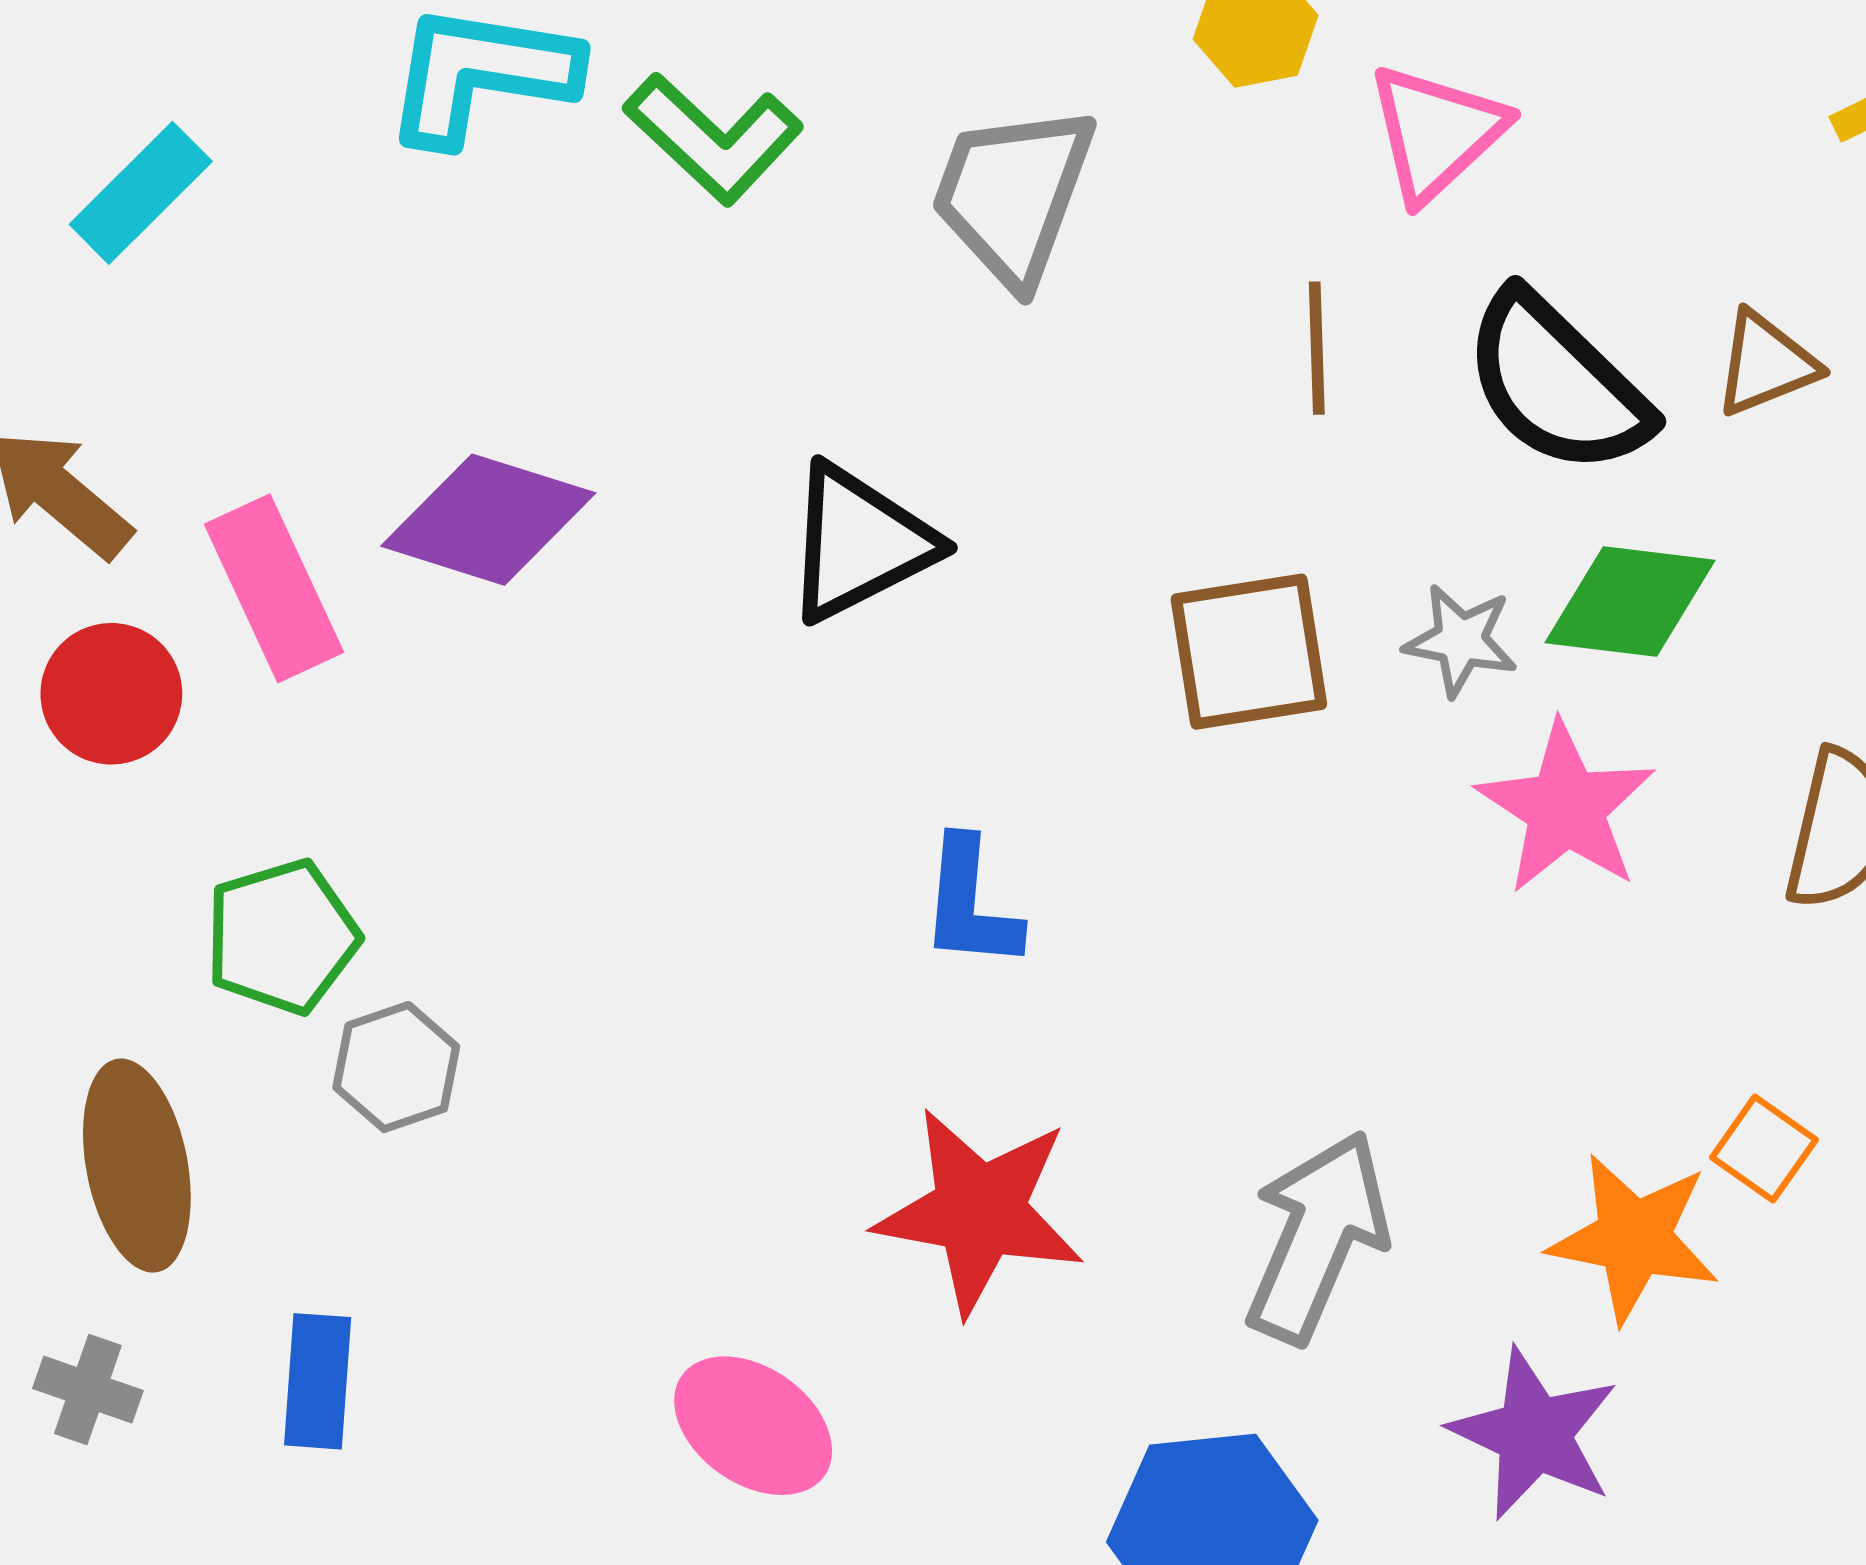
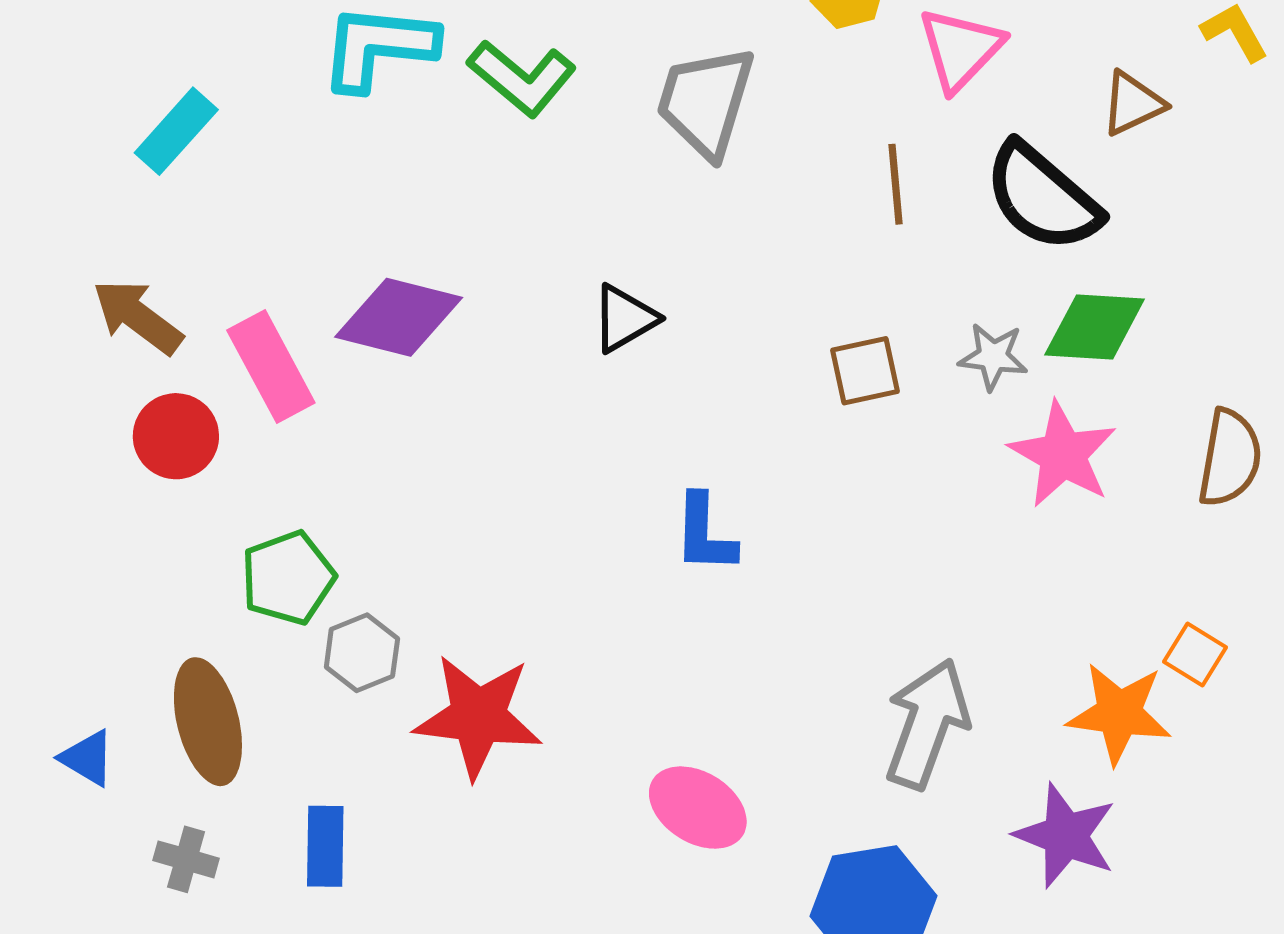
brown triangle: (1766, 364) -> (1133, 104), moved
black triangle: (859, 543) -> (625, 318), size x0.7
brown square: (1249, 652) -> (865, 371), size x0.7
red star: (980, 1211) -> (478, 716), moved
pink ellipse: (753, 1426) -> (698, 808), moved

